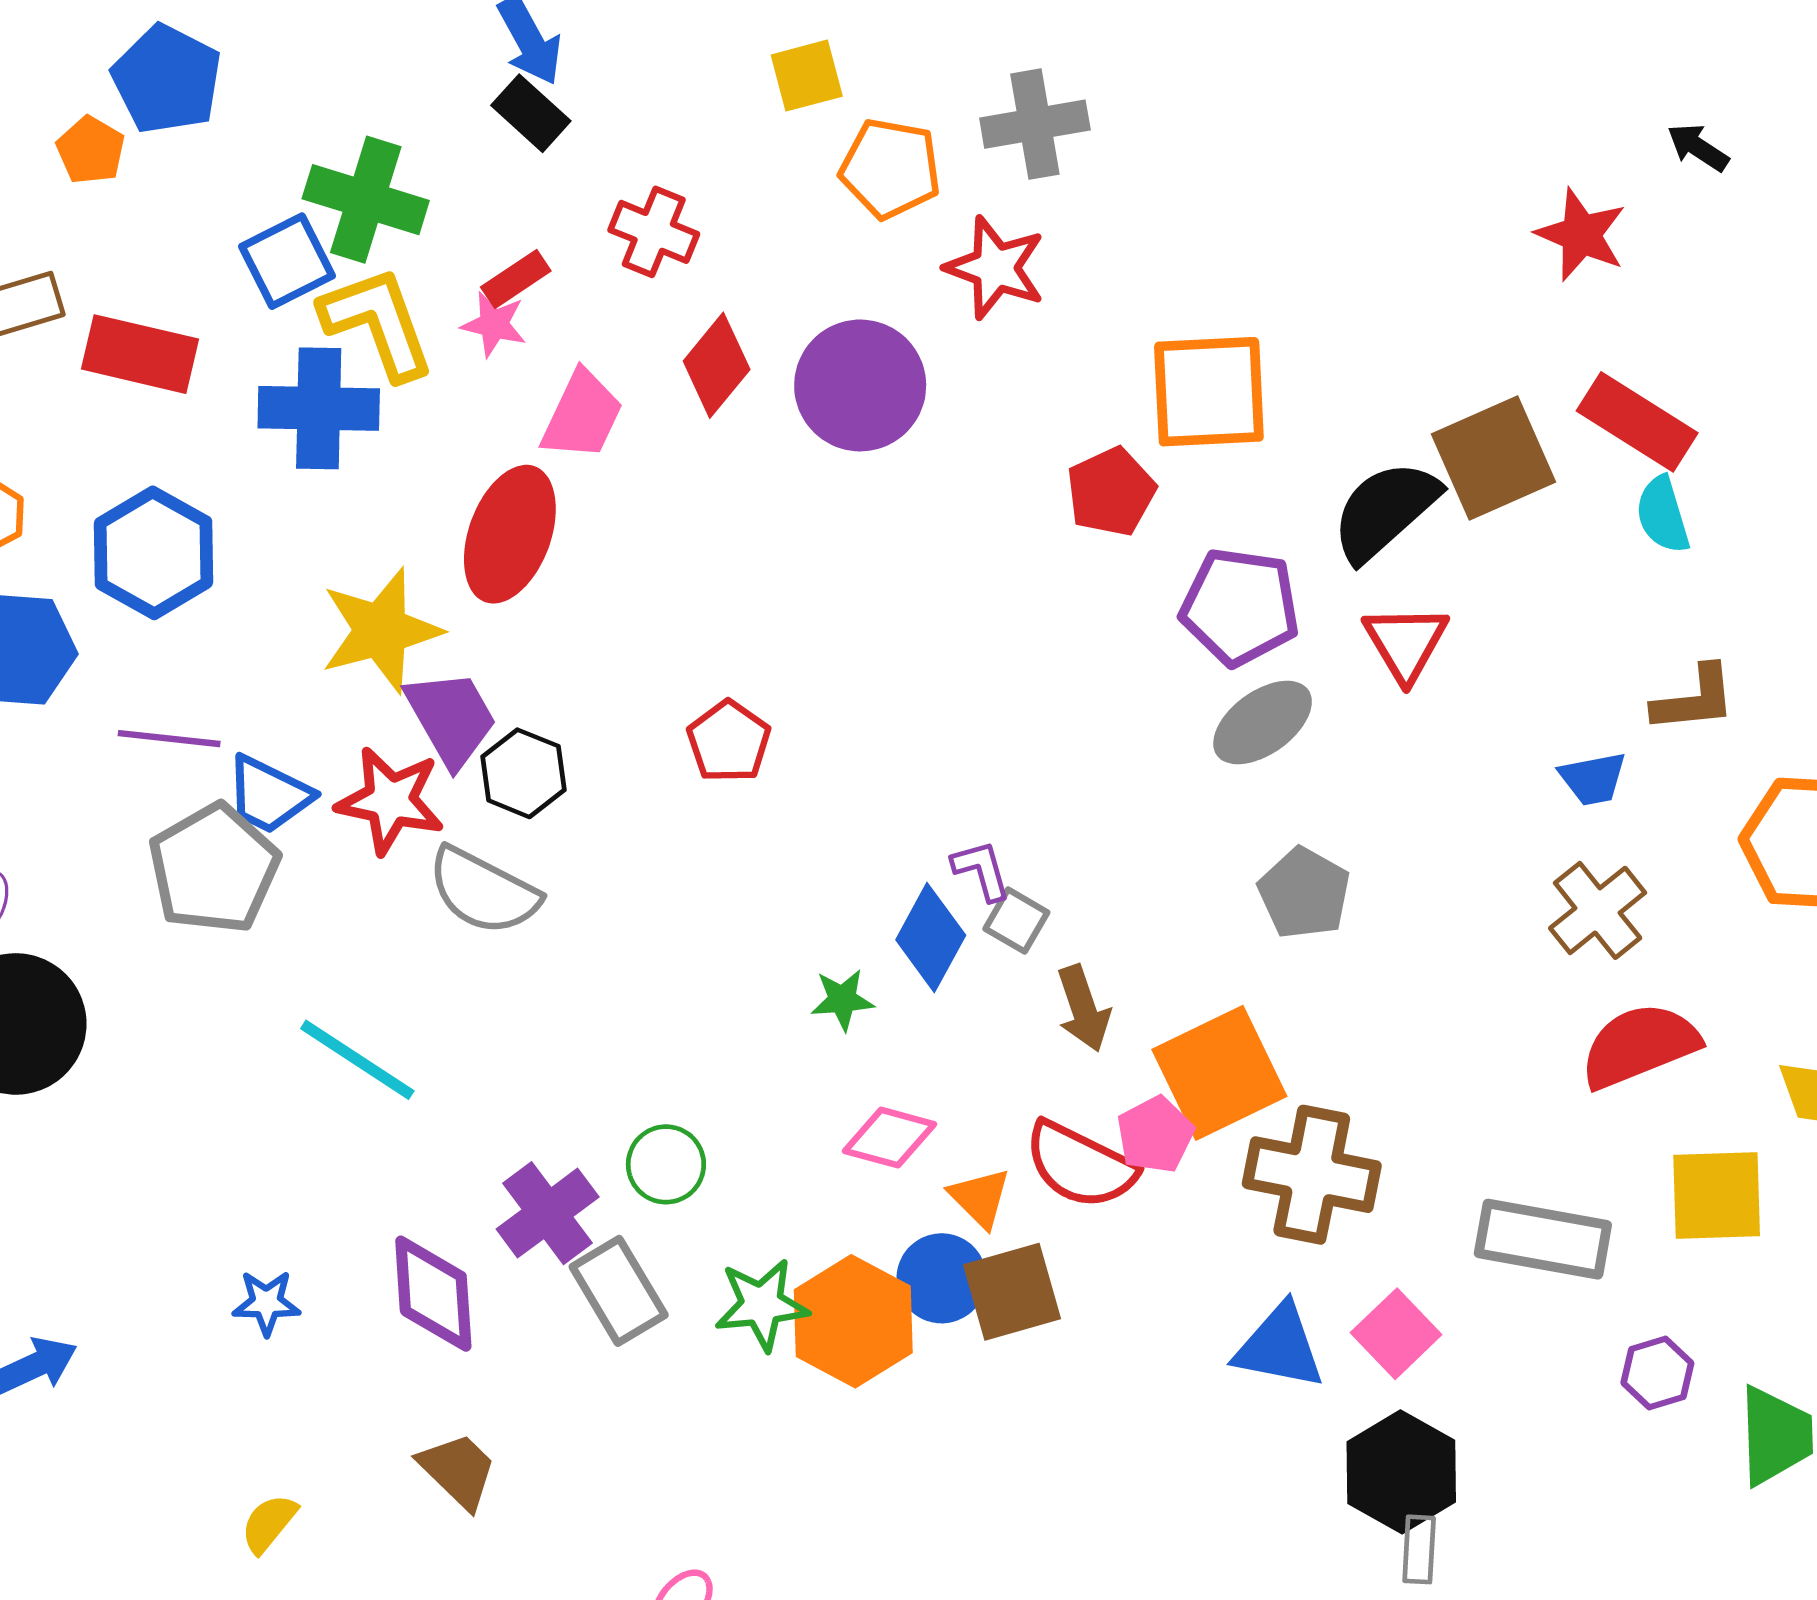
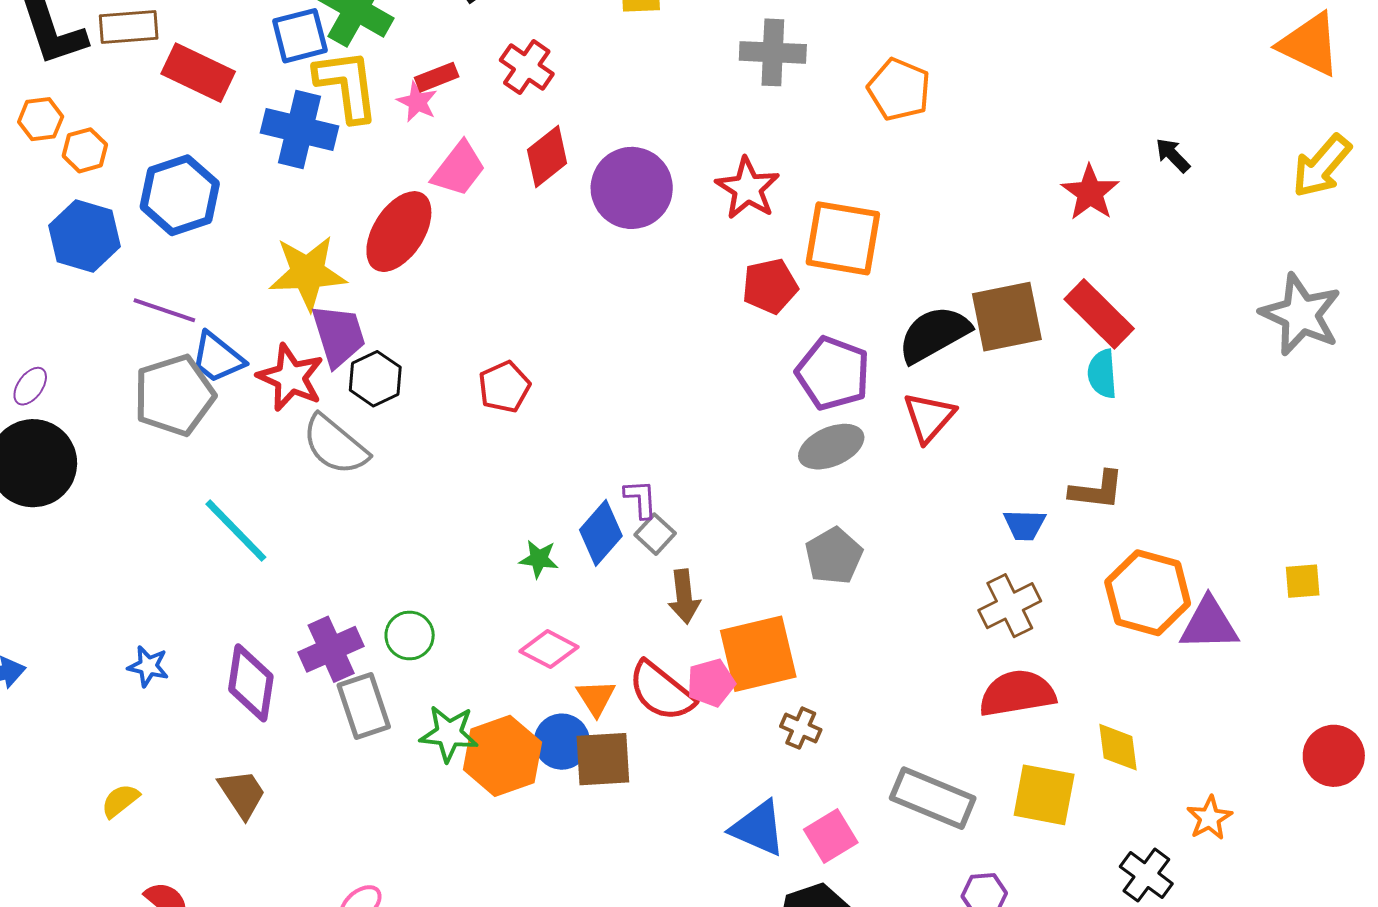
orange pentagon: (890, 168) -> (899, 89), moved
red star: (995, 268) -> (748, 188), moved
brown cross: (1312, 1175) -> (801, 728), size x0.5

